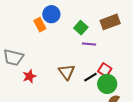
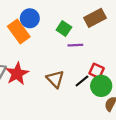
orange rectangle: (40, 25) -> (19, 31), size x1.5
red star: (29, 76) -> (17, 74), moved, size x1.5

